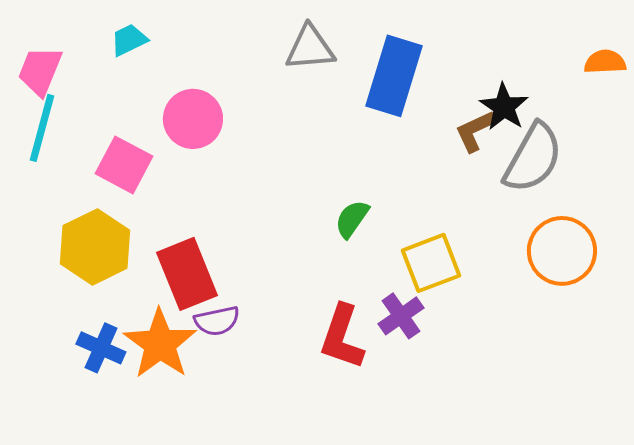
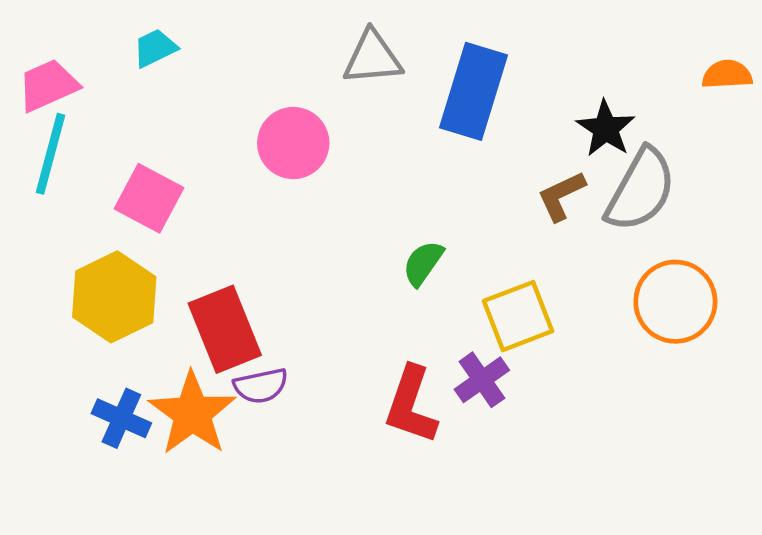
pink trapezoid: (40, 71) -> (48, 85), turned 44
pink circle: (193, 119) -> (293, 143), moved
brown L-shape: (475, 131) -> (561, 196), moved

